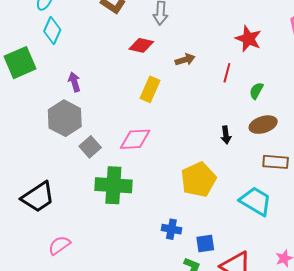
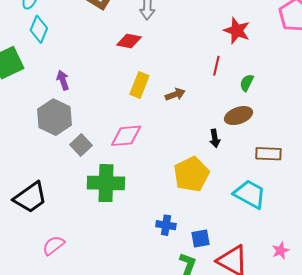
brown arrow: (185, 60) -> (175, 94), moved
brown ellipse: (263, 125) -> (239, 116), moved
black arrow: (226, 135) -> (215, 138), moved

